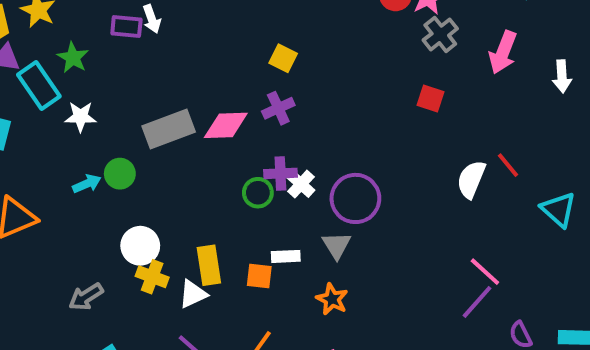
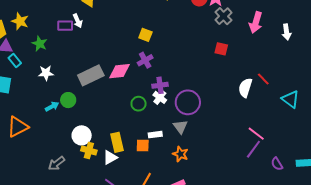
cyan rectangle: (39, 86) -> (15, 60), moved, size x0.6
purple cross: (280, 173) -> (160, 85), moved

